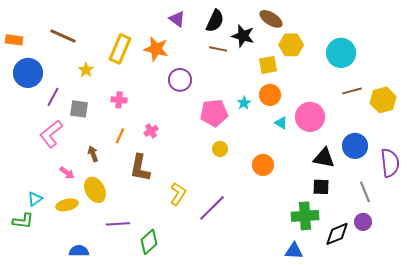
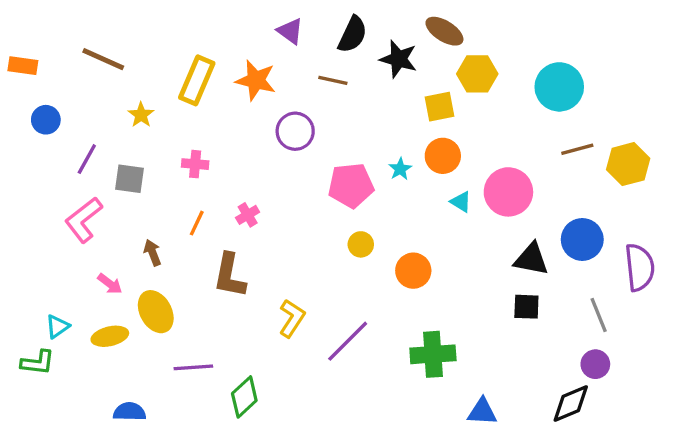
brown line: (218, 49) -> (333, 80), moved
blue circle: (28, 73) -> (46, 120), size x0.6
orange circle: (263, 165) -> (413, 271), moved
green cross: (305, 216) -> (433, 354), moved
black diamond: (337, 234) -> (571, 404), moved

